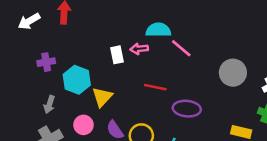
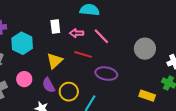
pink line: (181, 48) -> (101, 36), moved
pink arrow: (139, 49) -> (77, 33), moved
yellow triangle: (102, 97) -> (55, 61), moved

